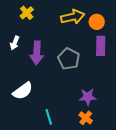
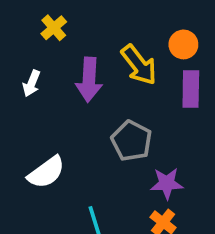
yellow arrow: (73, 17) -> (139, 65), moved, turned 65
purple arrow: (37, 53) -> (89, 80), moved
gray pentagon: (69, 59) -> (132, 141), moved

